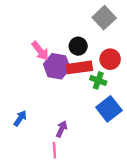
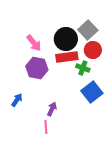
gray square: (104, 18) -> (88, 30), moved
black circle: (78, 46) -> (66, 39), size x1.5
purple hexagon: (57, 66) -> (37, 68), moved

